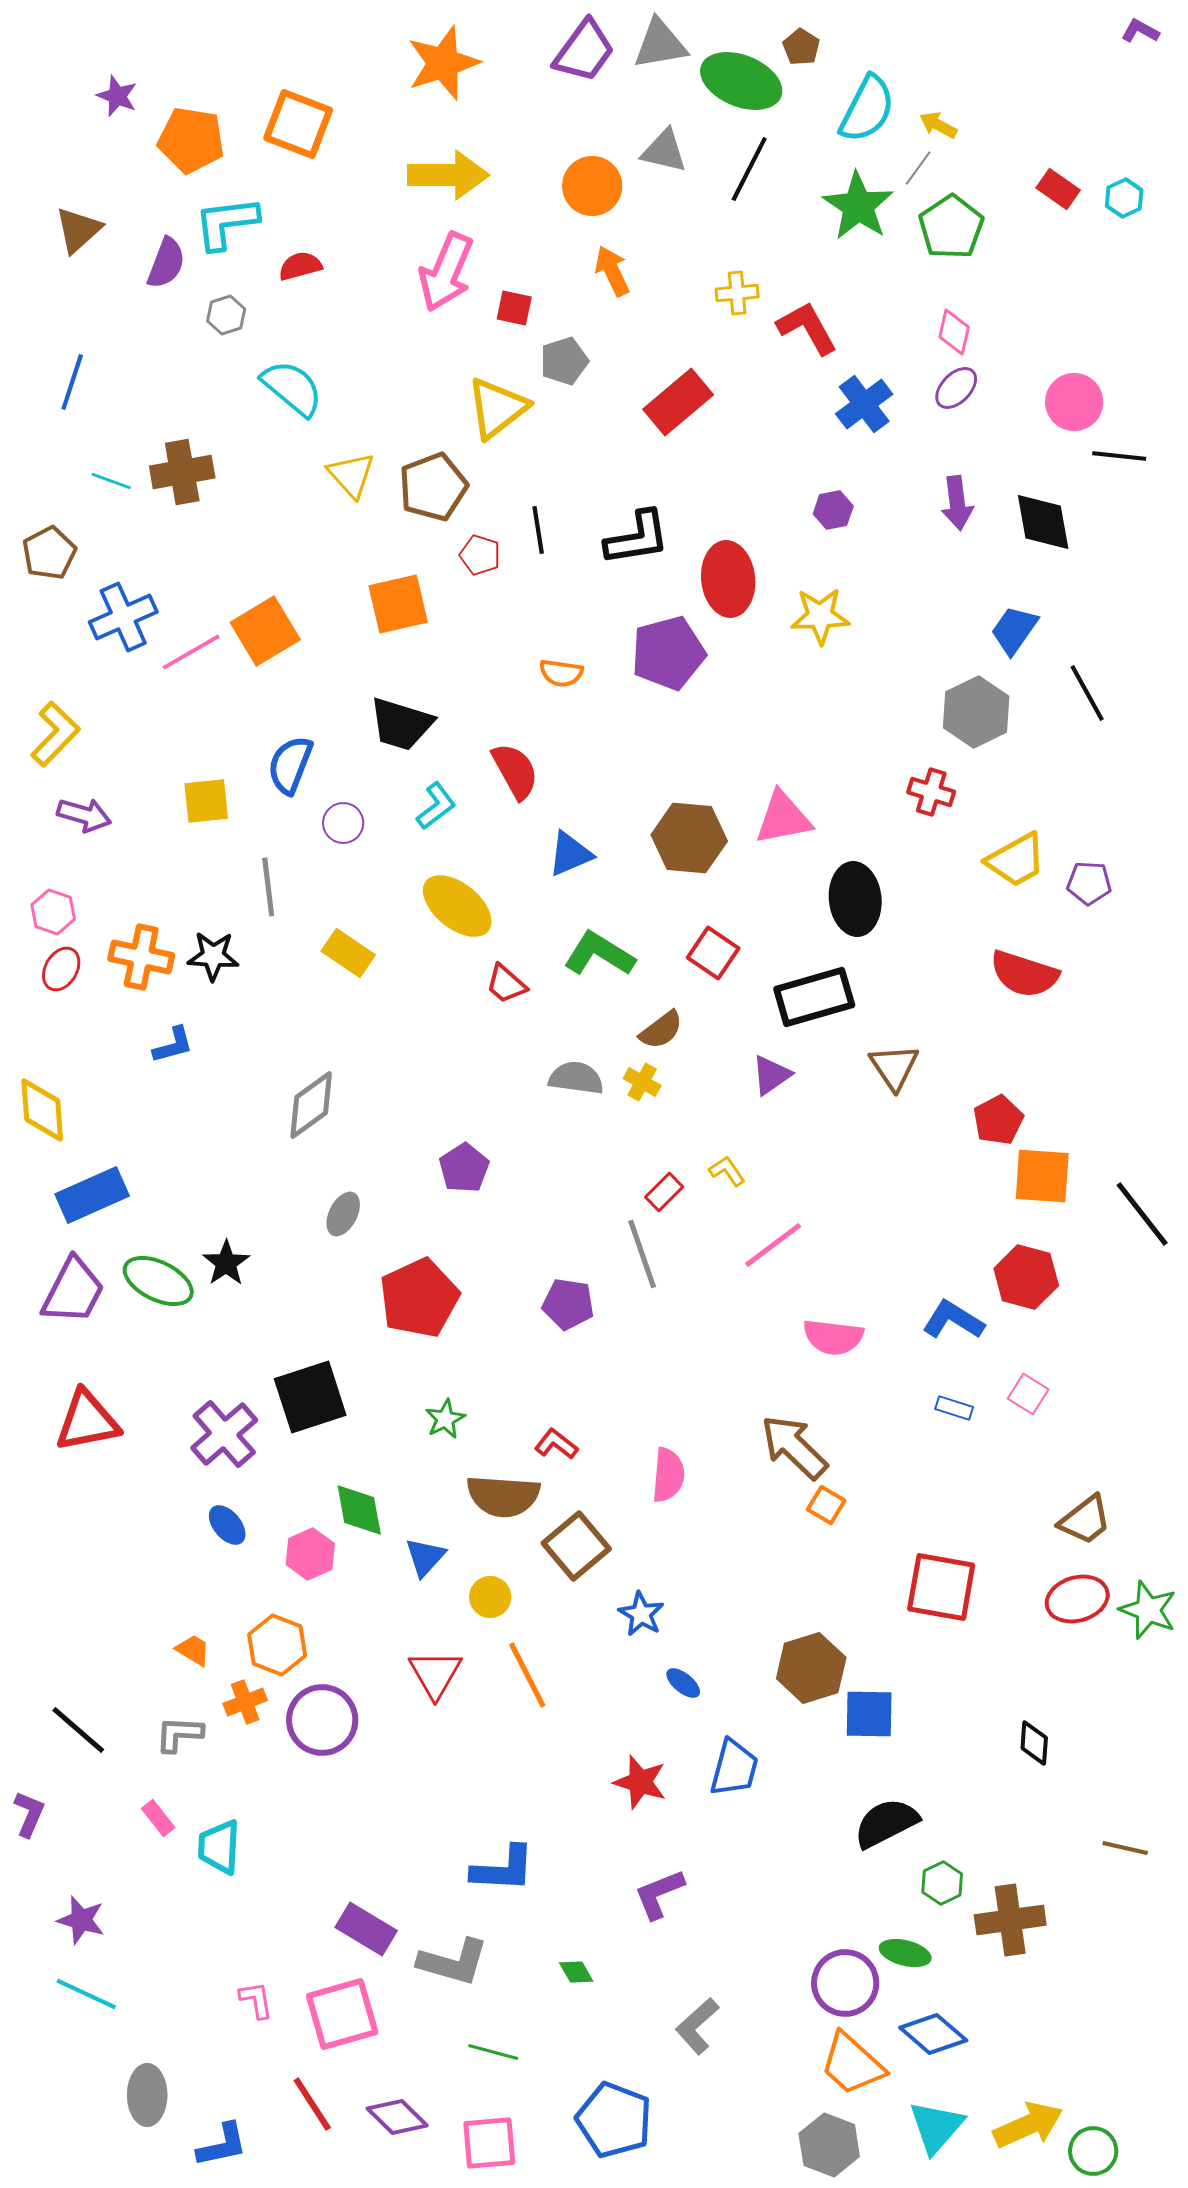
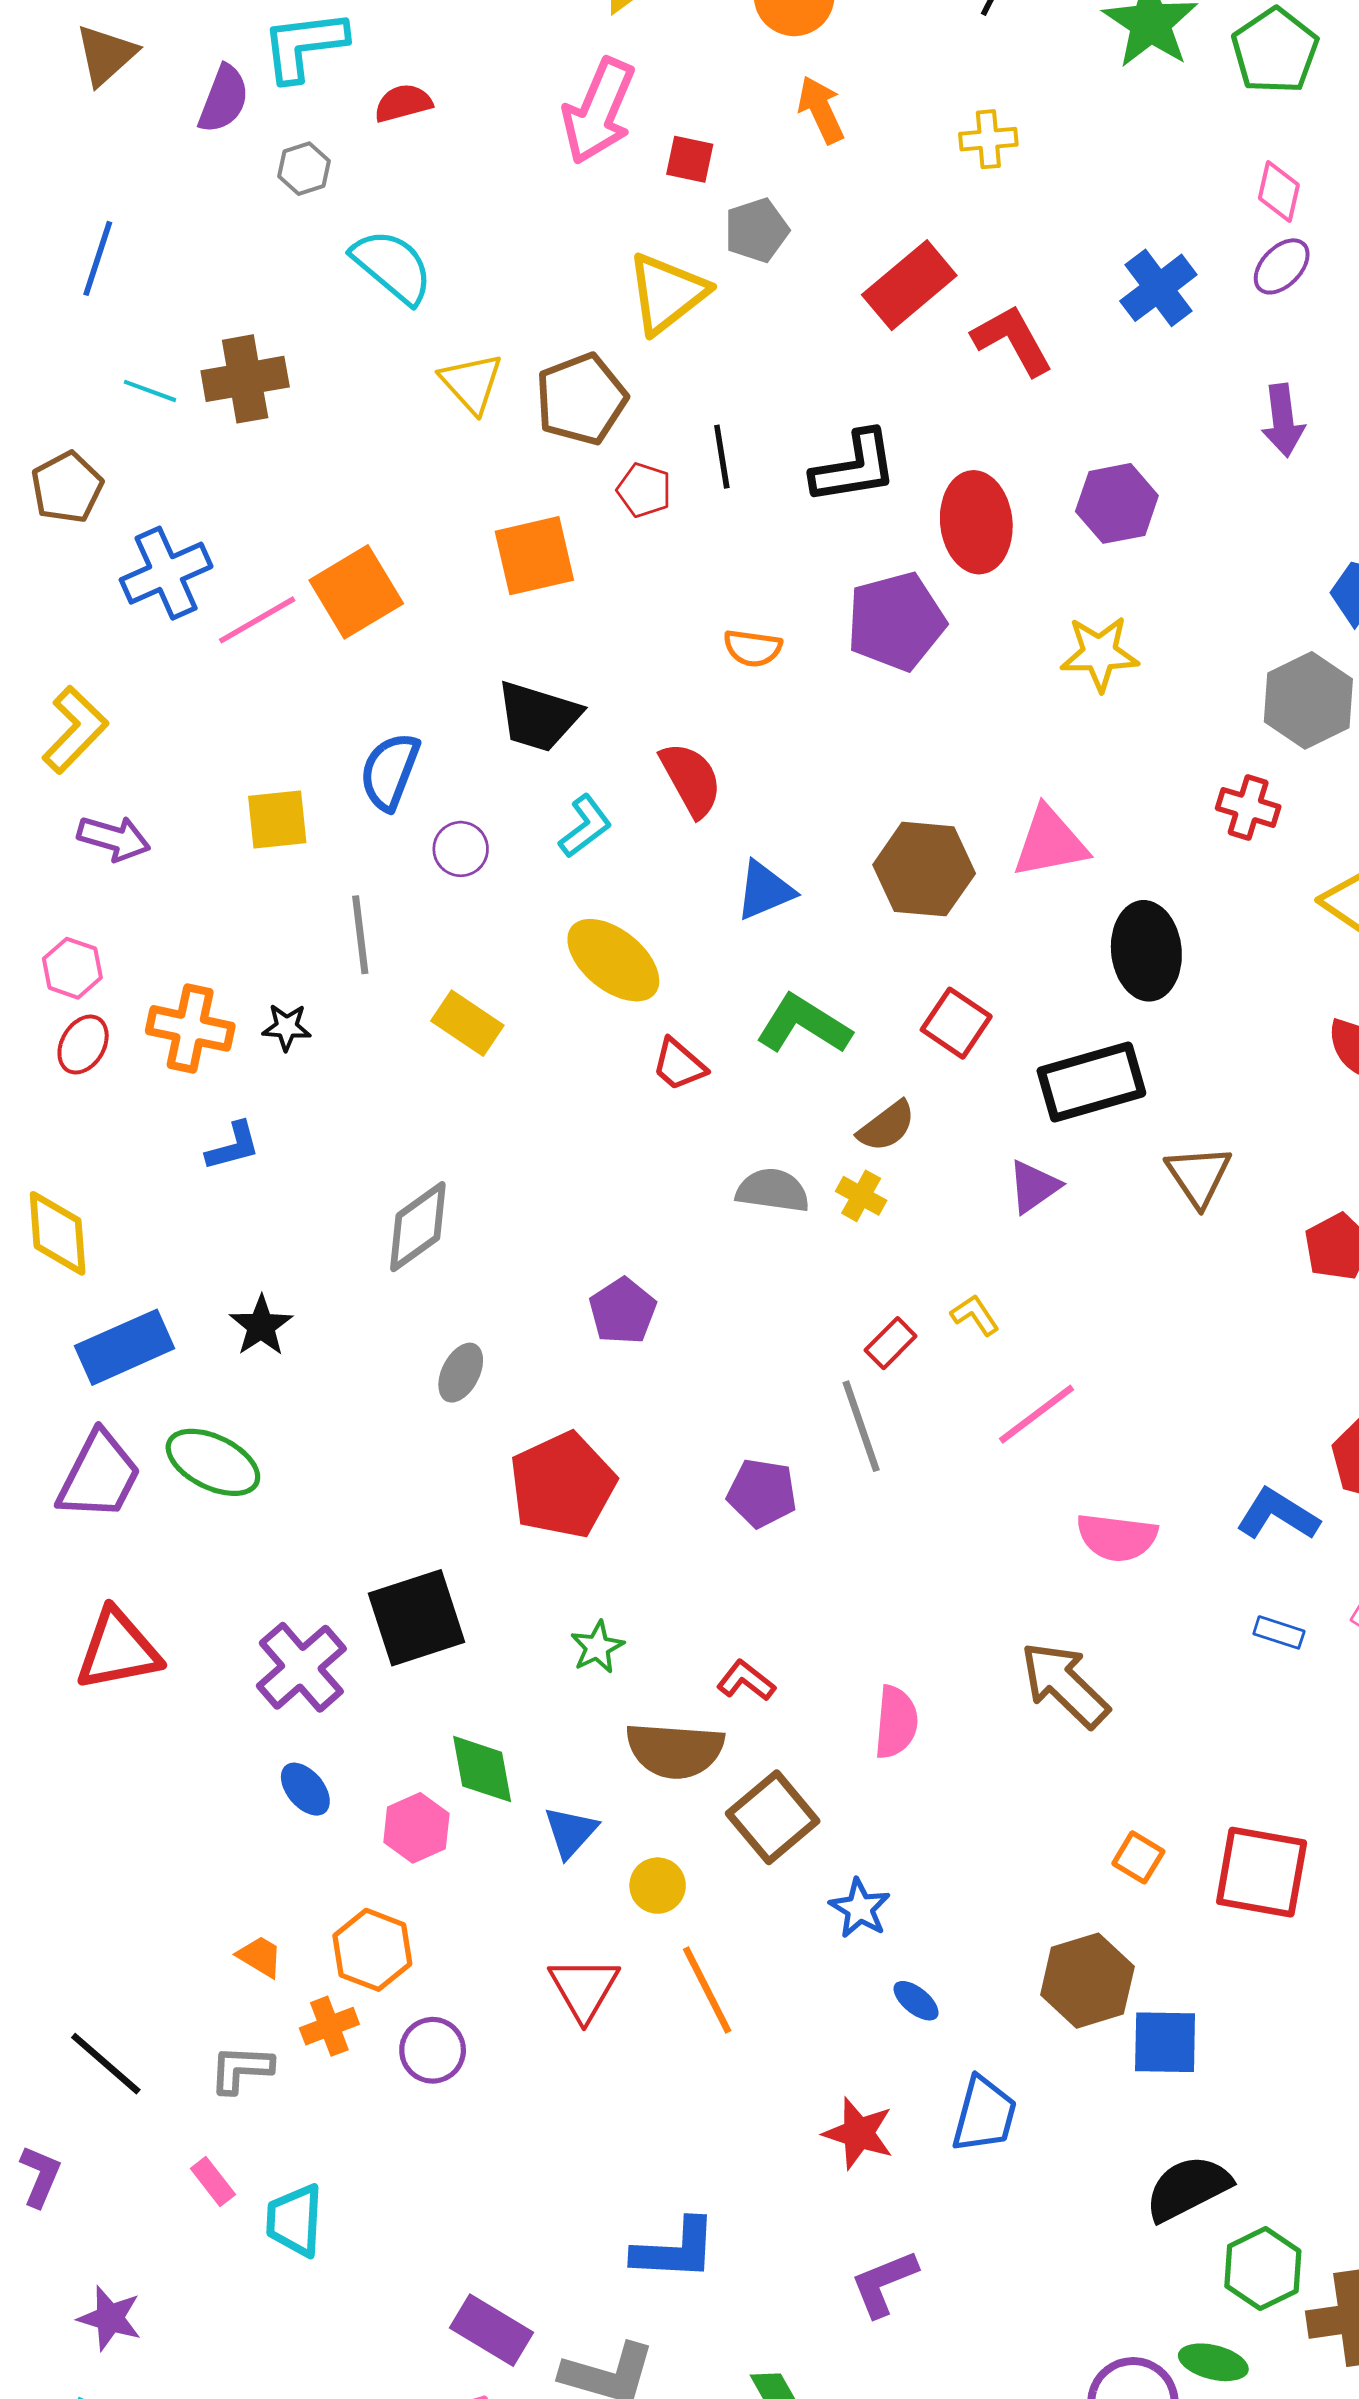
red L-shape: (807, 328) -> (1012, 340), moved
purple hexagon: (833, 510) -> (1117, 503), moved, size x1.5
yellow star: (820, 616) -> (1099, 653), moved
black star: (213, 956) -> (287, 1027), size x0.7
black star: (226, 1263) -> (261, 1326), moved
orange square: (826, 1505) -> (1138, 1857), moved
purple circle: (322, 1720) -> (433, 2050), size x0.7
green hexagon: (942, 1883) -> (1263, 2269), size x1.4

